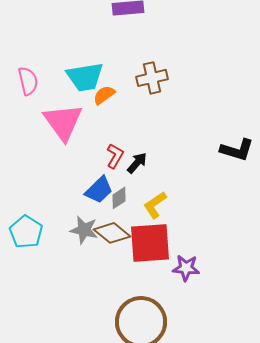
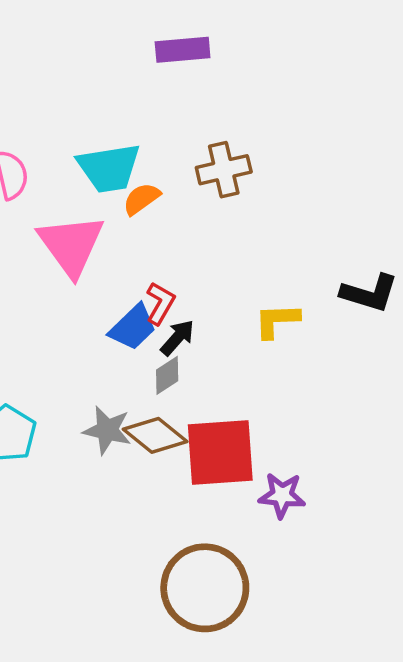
black arrow: (137, 163) -> (177, 338), moved
blue trapezoid: (99, 190) -> (133, 327), moved
yellow L-shape: (155, 205) -> (277, 320), moved, turned 32

